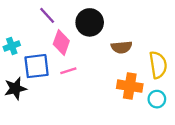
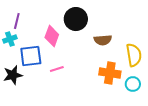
purple line: (47, 15) -> (17, 21), moved, turned 56
pink line: (68, 71) -> (57, 69), moved

